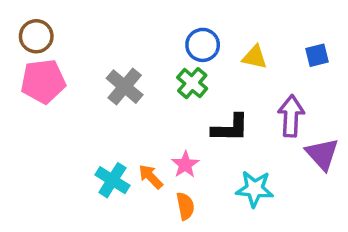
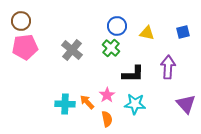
purple triangle: (322, 154) -> (186, 104), moved
cyan cross: (112, 180) -> (65, 104), turned -30
cyan star: (255, 189) -> (135, 104), moved

